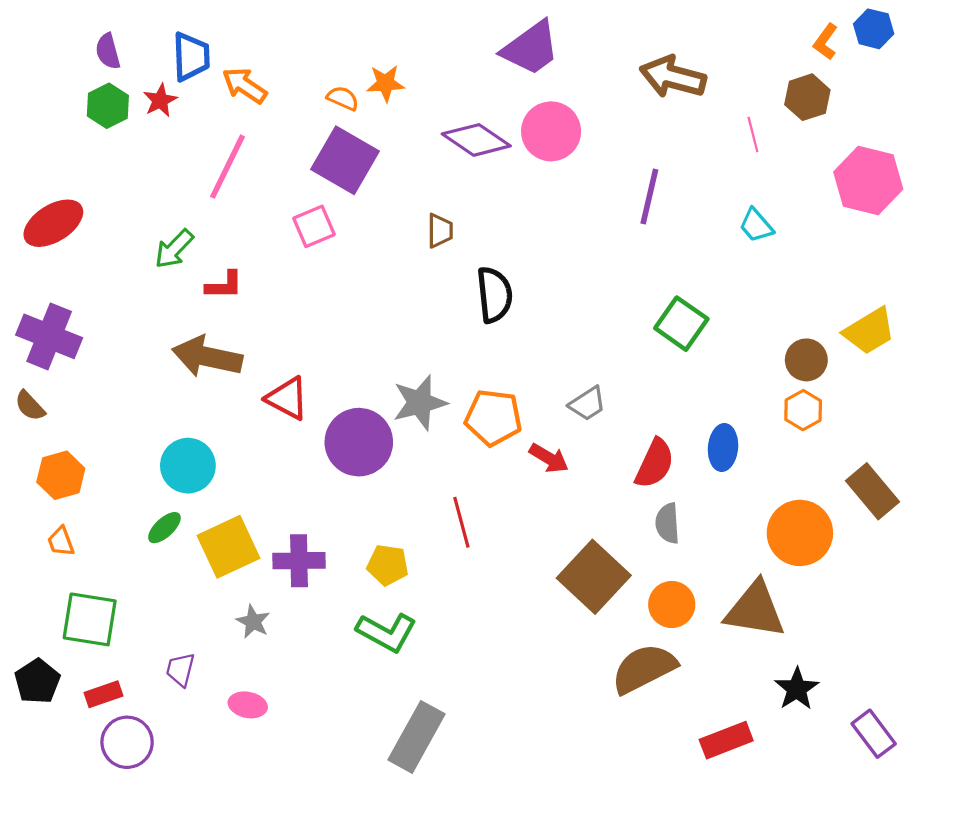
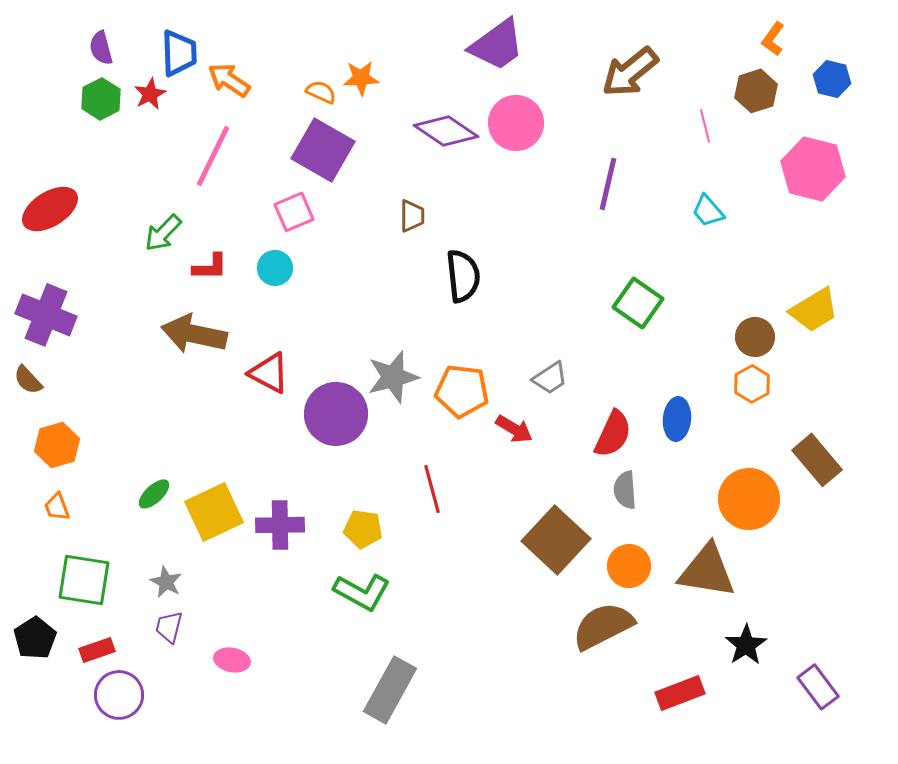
blue hexagon: (874, 29) -> (832, 79), moved
brown arrow: (673, 77) -> (630, 72), turned -54
cyan circle: (188, 466) -> (275, 268), moved, size x0.7
gray star: (253, 622) -> (166, 582), moved

